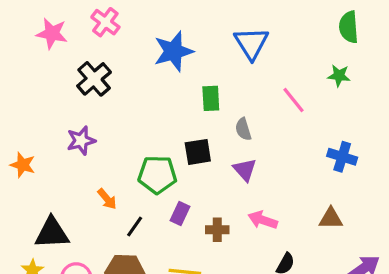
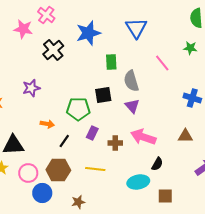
pink star: (52, 34) -> (23, 29), moved
black cross: (94, 79) -> (53, 50), moved
gray semicircle: (243, 129) -> (131, 81), size x1.5
orange arrow: (107, 199) -> (47, 124), turned -40
pink arrow: (263, 220) -> (143, 137), size x1.4

